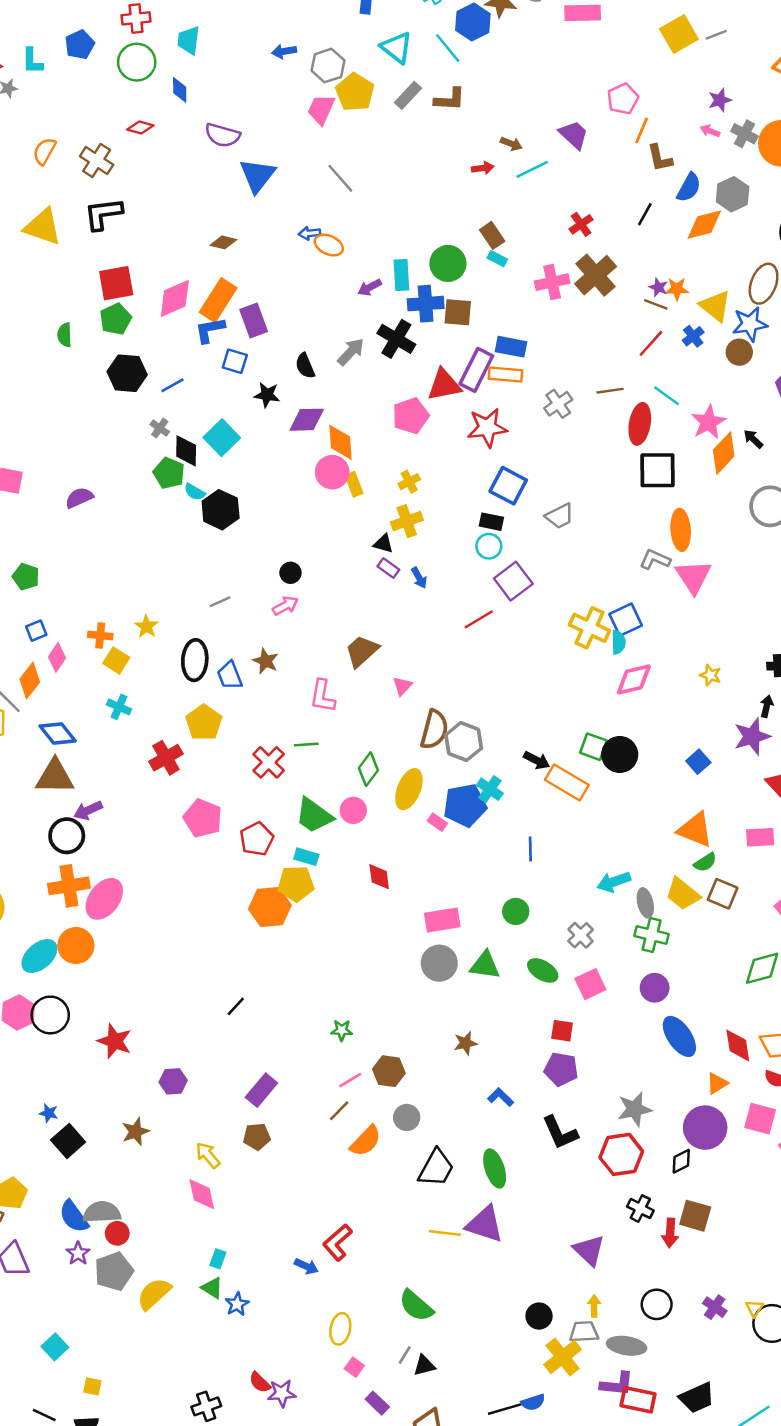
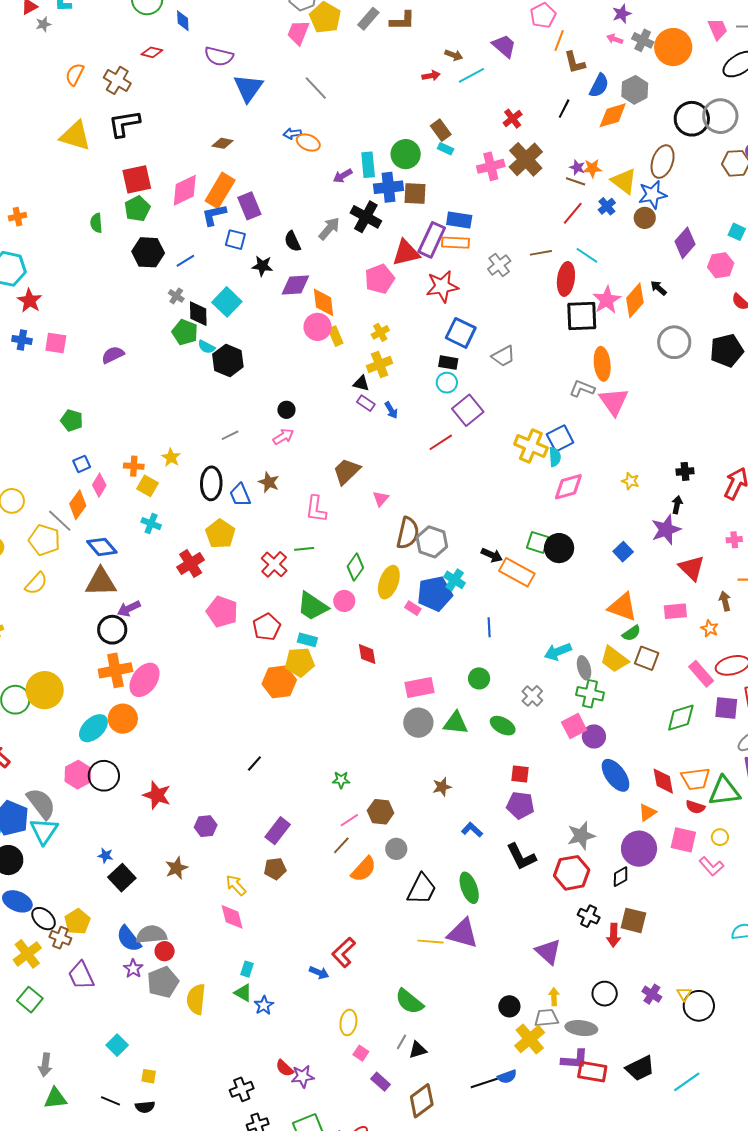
pink star: (709, 422) -> (607, 300), moved
pink square: (590, 984) -> (574, 726), moved
yellow semicircle: (154, 1294) -> (196, 999), turned -40

